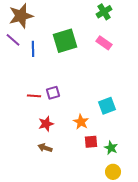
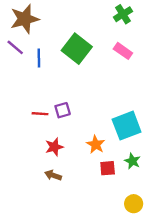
green square: (65, 41) -> (77, 49), turned -35
cyan square: (107, 106) -> (127, 126), size x1.4
green star: (111, 148) -> (132, 161), moved

